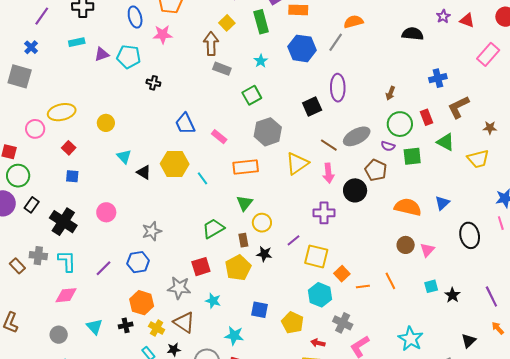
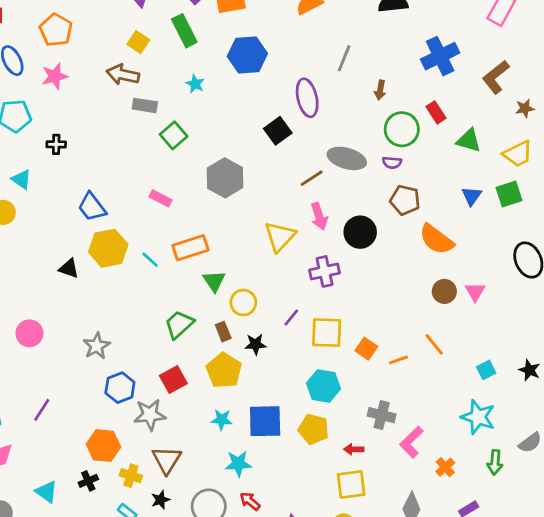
gray line: (336, 42) -> (344, 58), moved
brown arrow: (211, 44) -> (123, 75), turned -65
blue cross: (438, 78) -> (440, 56), size x1.5
green square: (252, 95) -> (174, 135), moved
brown L-shape: (459, 107) -> (496, 77), moved
blue trapezoid: (185, 124) -> (92, 207), moved
gray ellipse: (357, 136) -> (347, 158), turned 56
brown line: (329, 145) -> (312, 178), turned -54
green square: (412, 156) -> (509, 194), moved
cyan triangle: (124, 157) -> (21, 179), moved
yellow triangle: (297, 163) -> (280, 237), moved
orange rectangle: (246, 167) -> (190, 248), moved
brown pentagon: (376, 170) -> (405, 200), moved
blue triangle: (442, 203) -> (471, 196), moved
orange semicircle: (408, 207) -> (436, 239), turned -144
blue hexagon: (138, 262) -> (120, 388), moved
cyan square: (431, 286) -> (486, 370), moved
cyan hexagon: (320, 295) -> (324, 386), moved
black star: (452, 295) -> (529, 370), moved
cyan star: (213, 301) -> (222, 420), moved
blue square: (259, 310) -> (265, 421), size x1.5
brown triangle: (184, 322) -> (167, 460), turned 40

